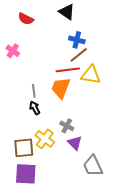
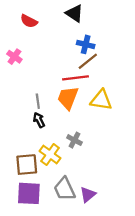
yellow triangle: (91, 75) -> (101, 100), moved
purple triangle: (75, 143) -> (88, 195), moved, turned 35
gray trapezoid: (93, 166) -> (64, 189), moved

